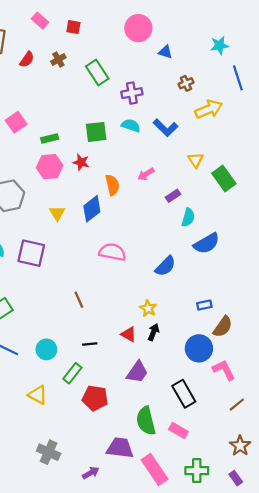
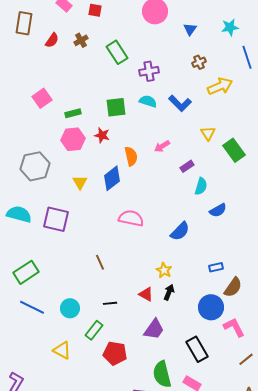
blue triangle: (165, 52) -> (190, 29), moved, turned 48
blue semicircle: (207, 243) -> (218, 210), size x0.7

